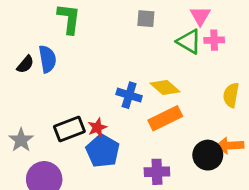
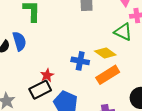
green triangle: (189, 41) -> (123, 32), moved
red star: (97, 128) -> (47, 75), moved

